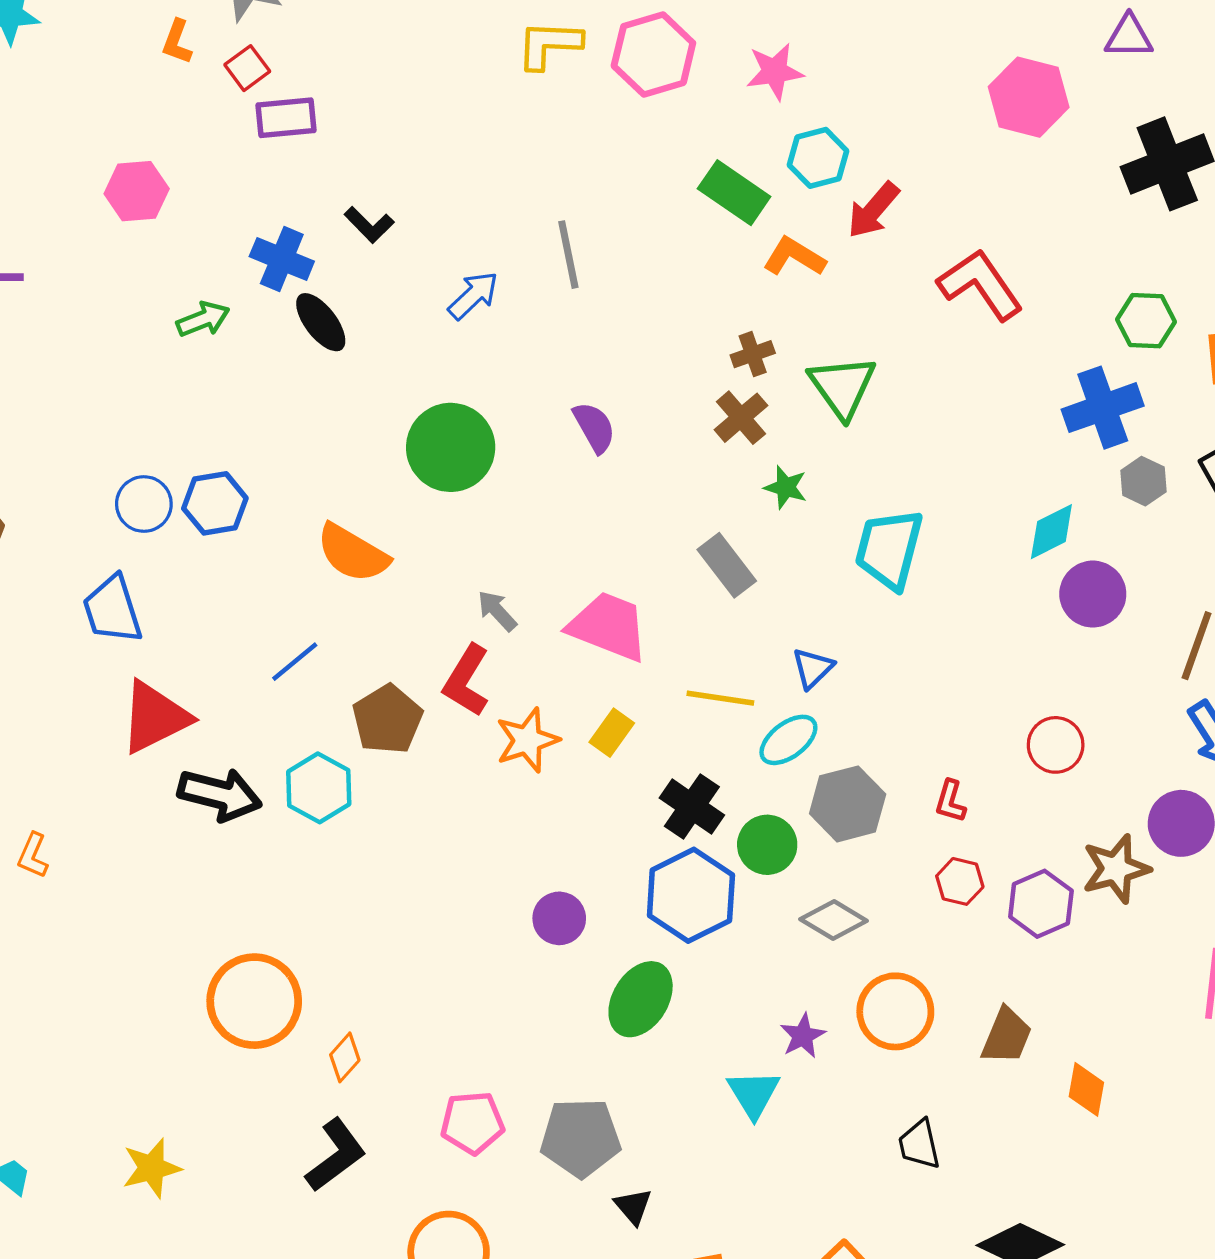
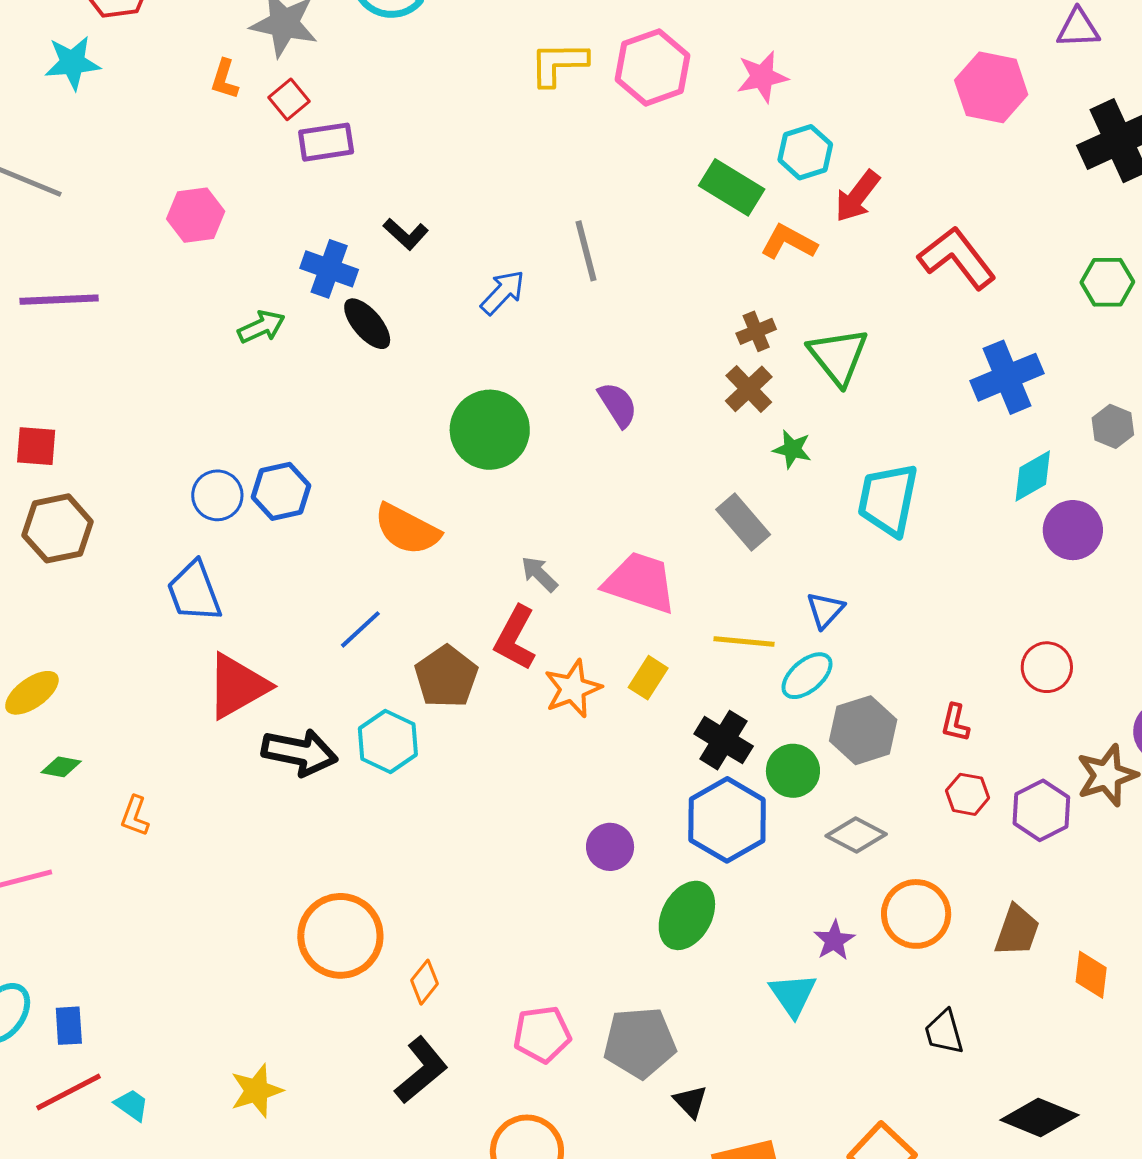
blue cross: (1103, 408) -> (1007, 377), moved

